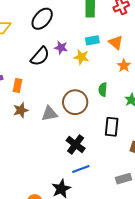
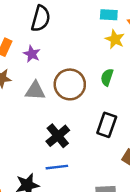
purple star: (61, 48) -> (32, 54), moved
black semicircle: (40, 56) -> (41, 19), turned -40
yellow star: (81, 57) -> (115, 39), moved

